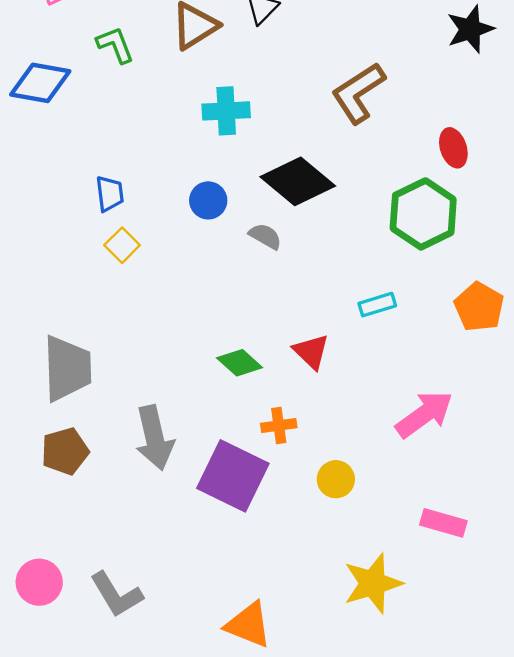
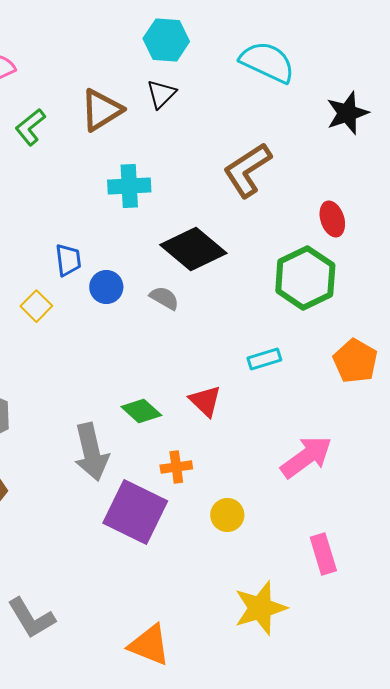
green L-shape: (115, 45) -> (30, 127), turned -108
blue trapezoid: (110, 194) -> (68, 260), moved
blue circle: (208, 200) -> (106, 287), moved
gray arrow: (154, 438) -> (91, 452), moved
pink rectangle: (443, 523) -> (323, 554), turned 57

